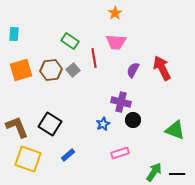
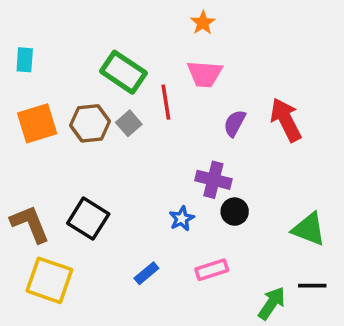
green rectangle: (70, 41) -> (123, 72), size x1.4
blue rectangle: (68, 155) -> (146, 273), moved
black line: (177, 174) -> (312, 286), moved

